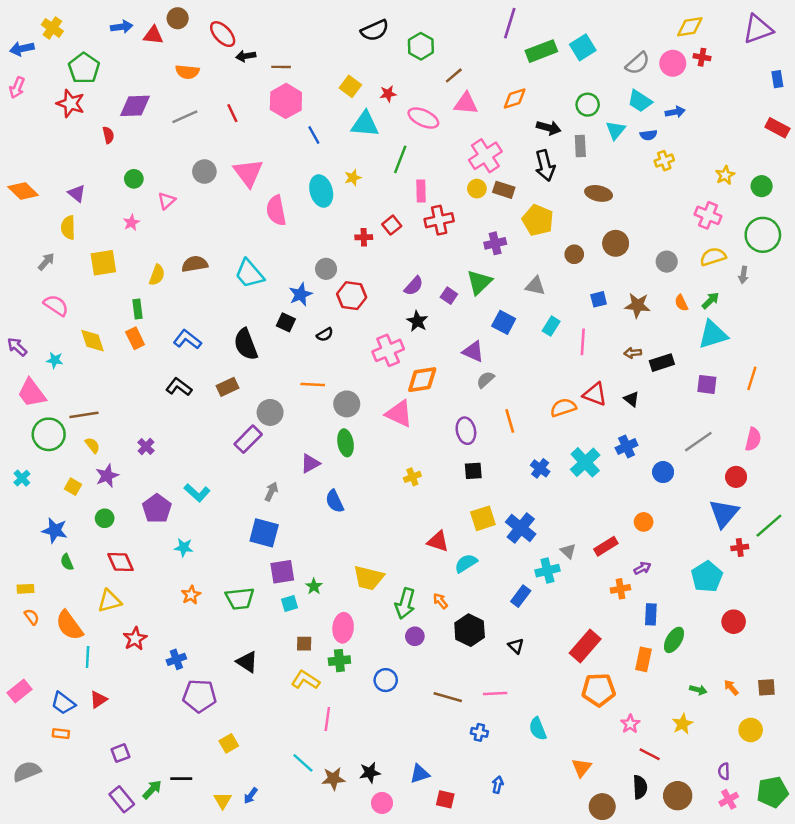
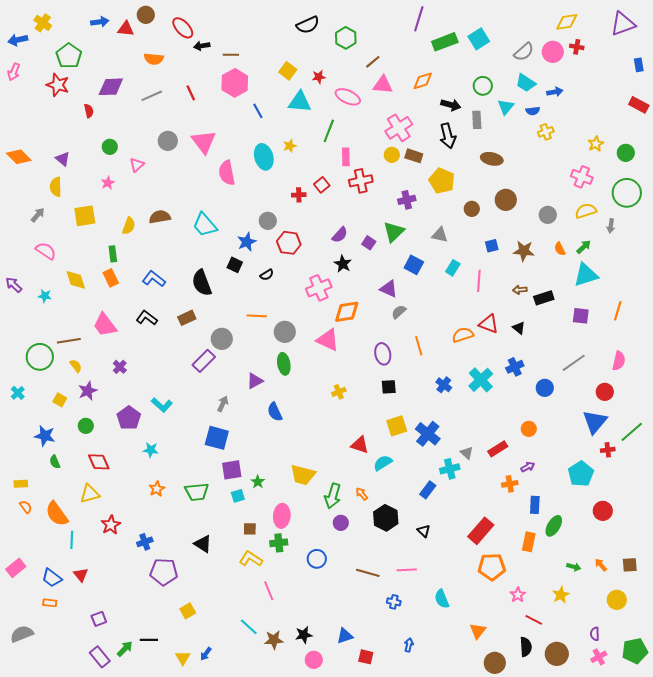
pink trapezoid: (32, 393) -> (105, 325), moved
red triangle: (99, 700) -> (81, 575), turned -35
pink line: (327, 719) -> (269, 591), turned -30

